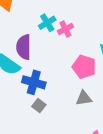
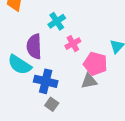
pink cross: (65, 29) -> (73, 44), moved
gray triangle: (84, 98) -> (89, 81), moved

